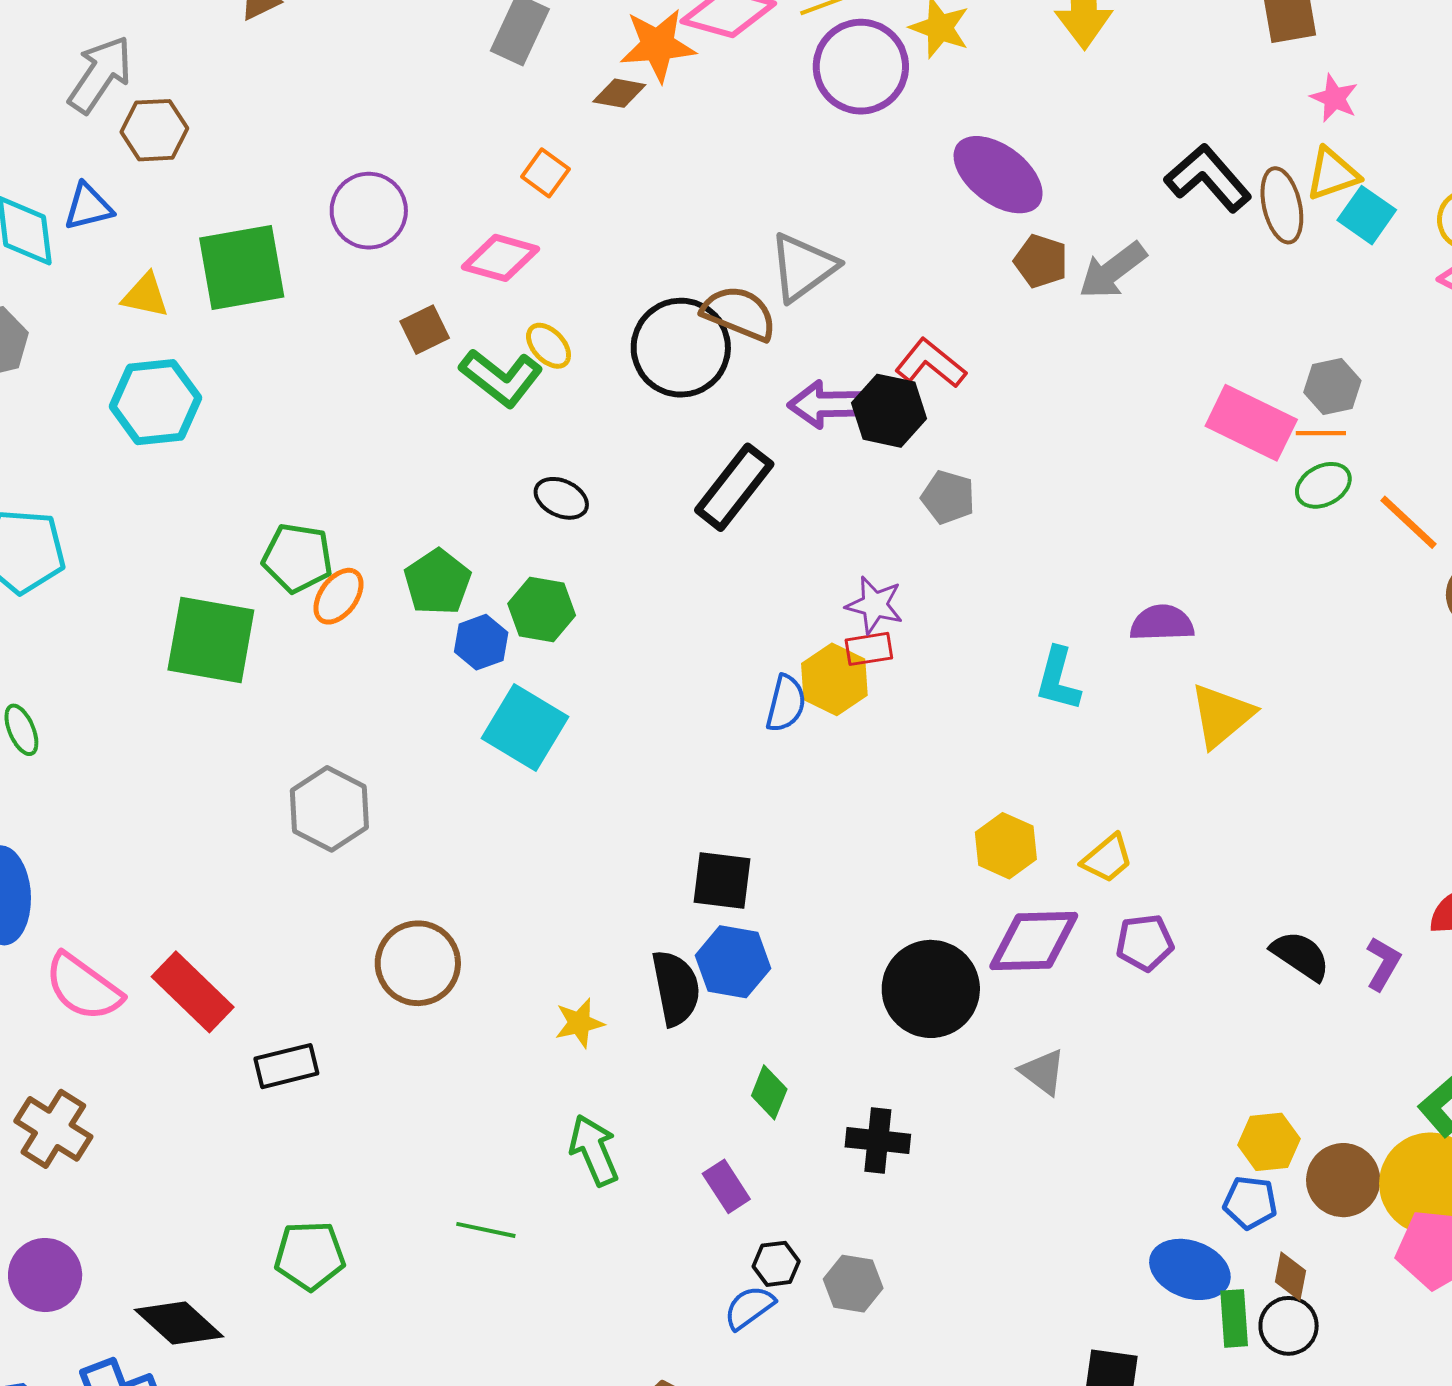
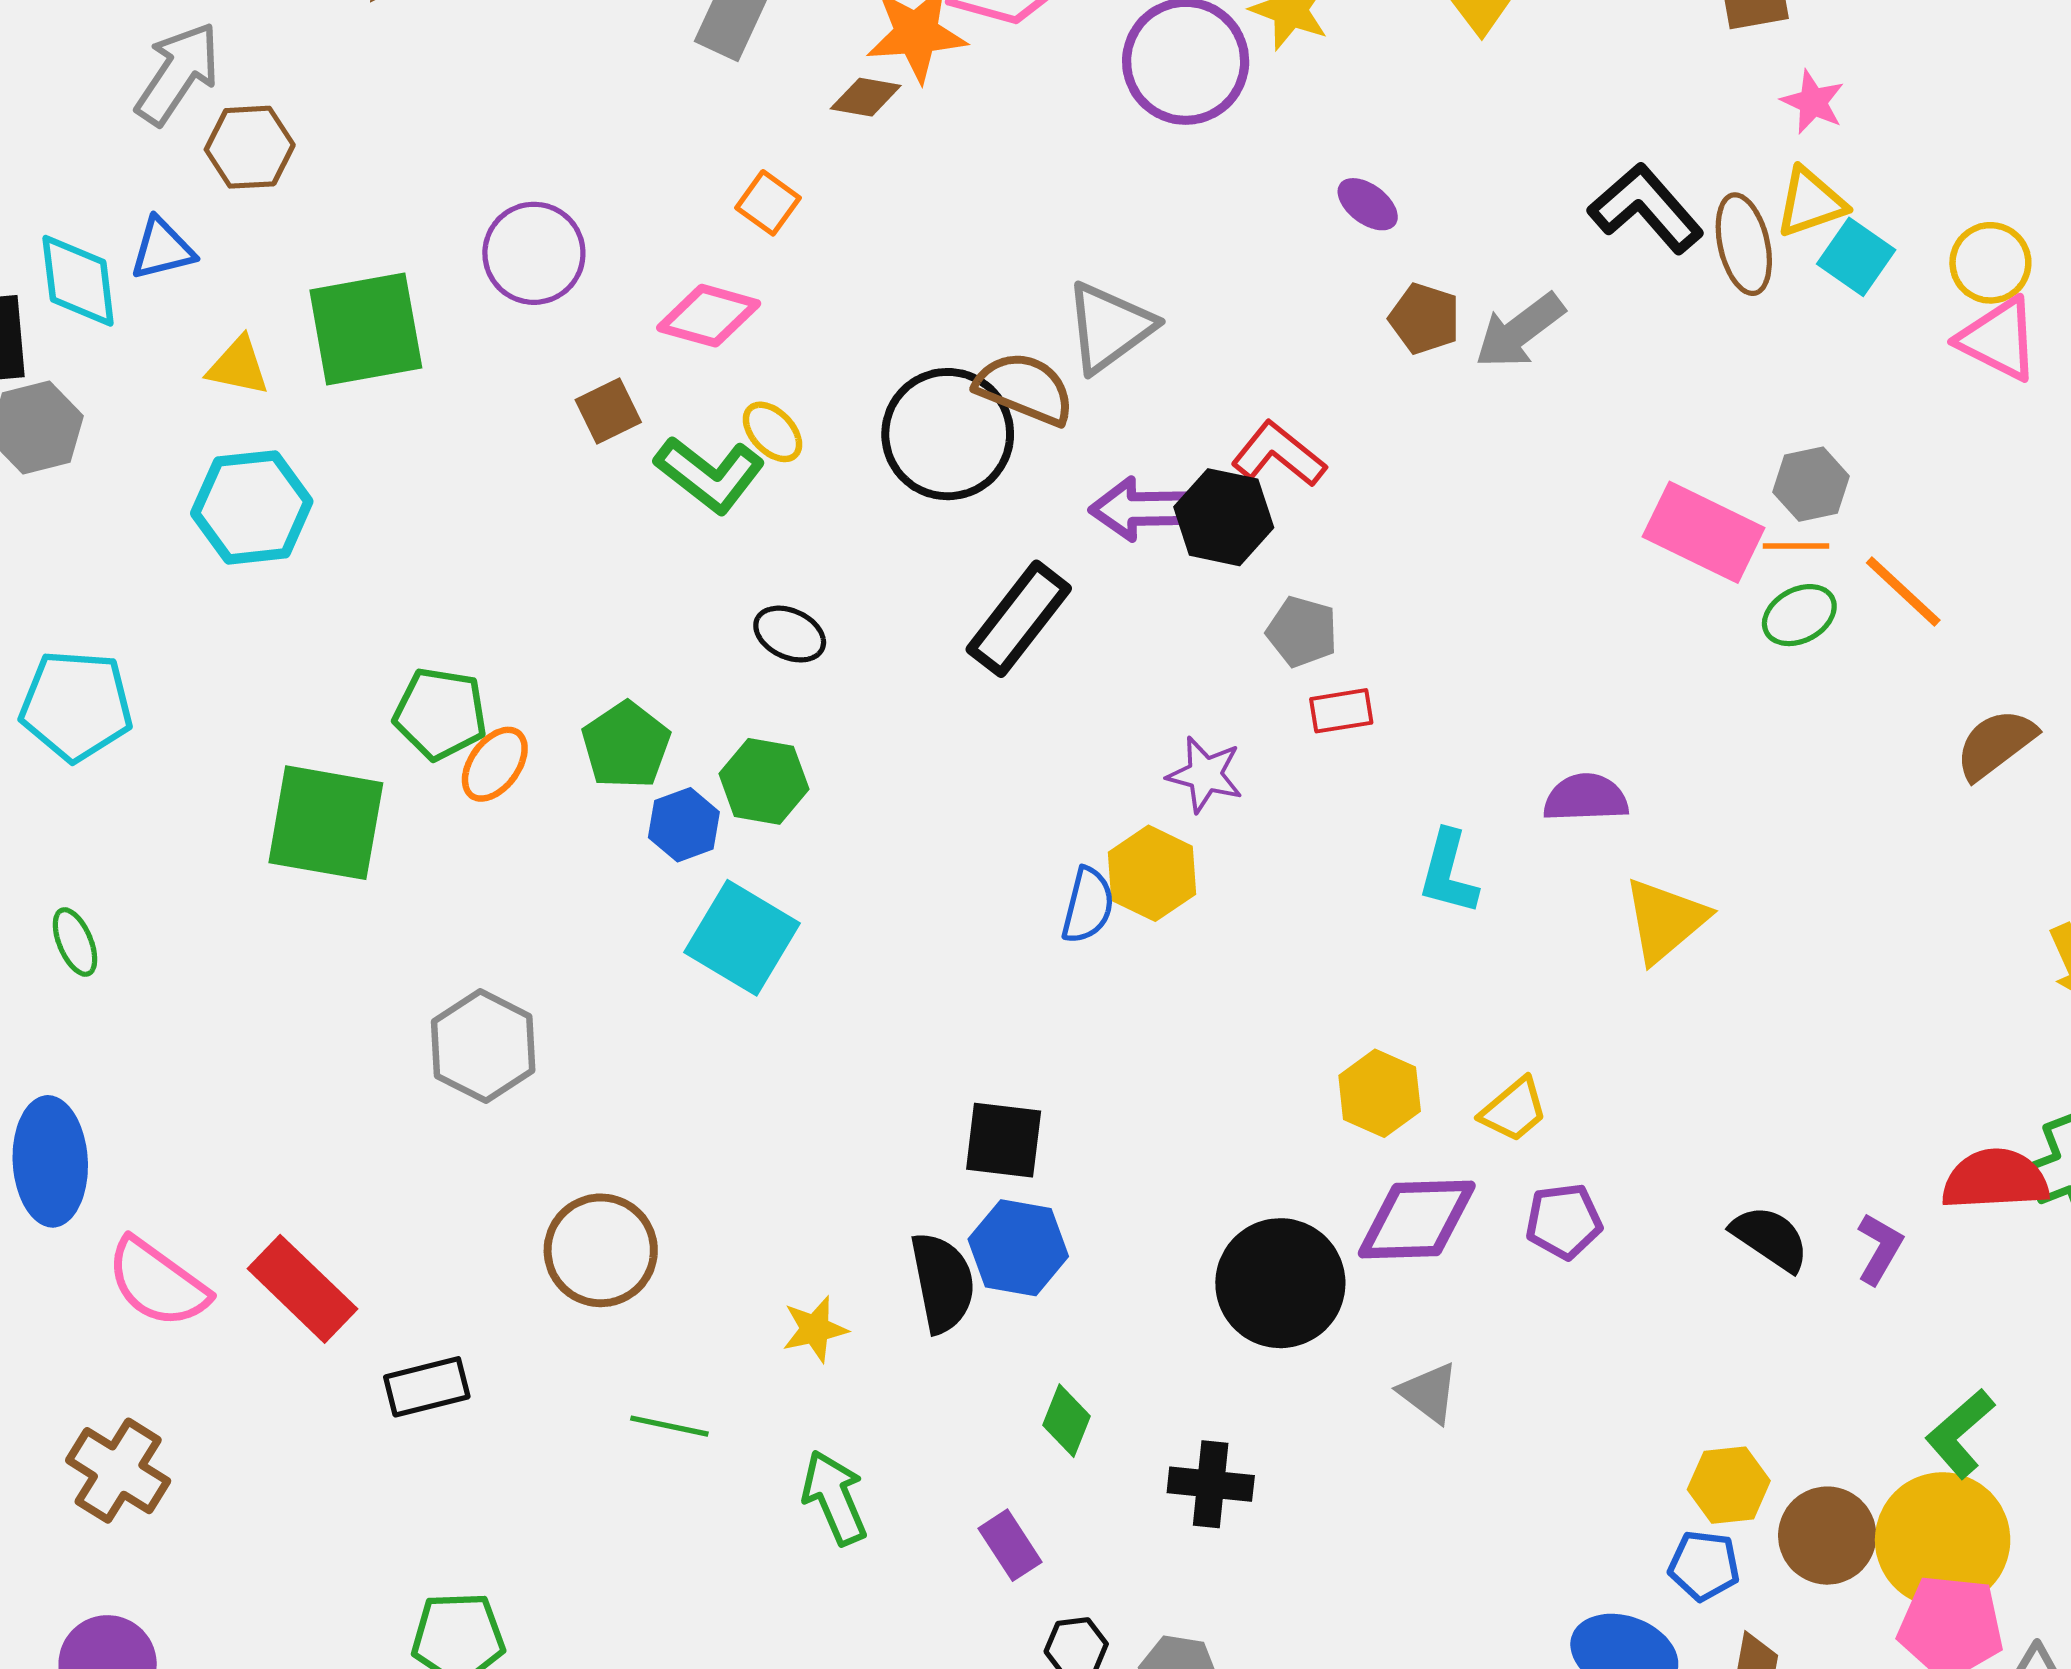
purple ellipse: (998, 175) -> (1368, 204), size x0.5
orange line: (1408, 522) -> (1903, 591), moved
red rectangle: (869, 649) -> (1341, 711), moved
green line: (486, 1230) -> (669, 1426), moved

